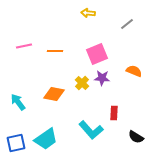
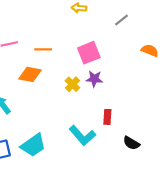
orange semicircle: (134, 71) -> (150, 50), moved
orange diamond: (54, 94) -> (30, 74), moved

